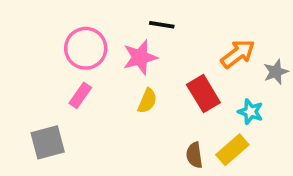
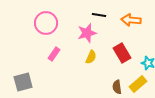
pink circle: (86, 48) -> (46, 23), moved
orange arrow: (238, 54) -> (131, 20), moved, turned -138
gray square: (48, 142) -> (23, 82), moved

